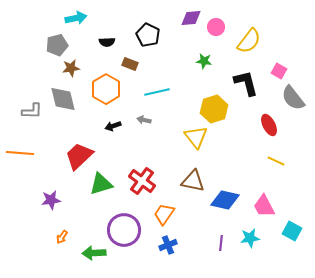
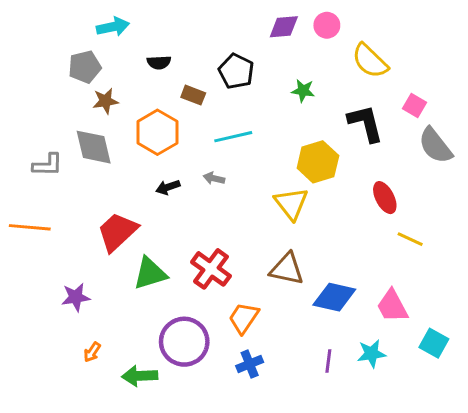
pink circle: (216, 27) -> (327, 25), moved
black pentagon: (148, 35) -> (236, 71), moved
yellow semicircle: (249, 41) -> (370, 61), turned 96
red ellipse: (269, 125) -> (385, 198), moved

